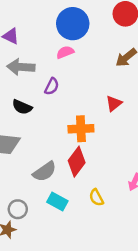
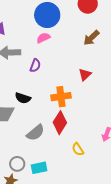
black semicircle: (22, 107) -> (23, 98), moved
cyan rectangle: (57, 202) -> (39, 168), moved, turned -35

